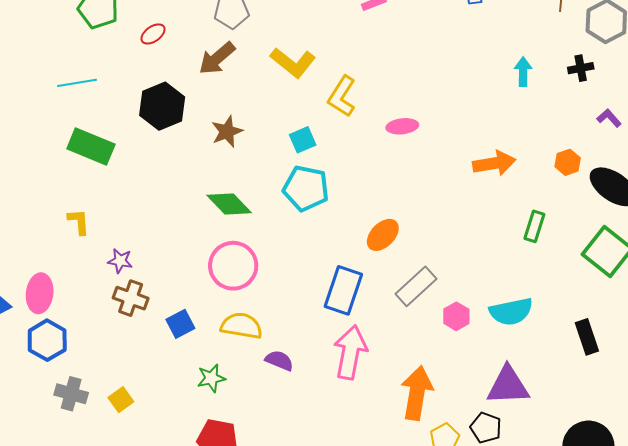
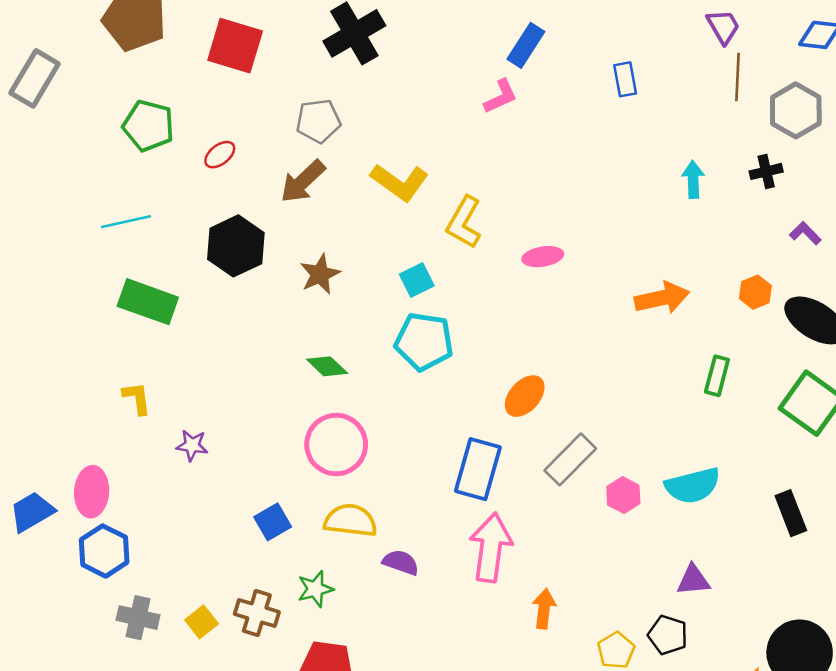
green diamond: (229, 204) -> (327, 366), size x0.7
brown cross: (131, 298) -> (257, 613), moved
purple triangle: (508, 386) -> (693, 580), size x0.6
orange arrow: (417, 393) -> (544, 609), moved, size x0.6

